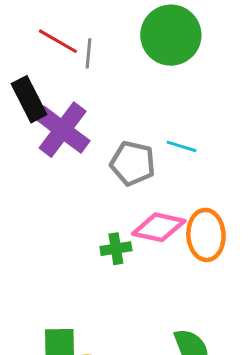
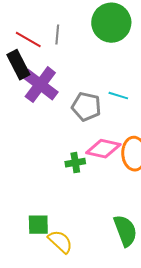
red line: (58, 41) -> (28, 40), moved

